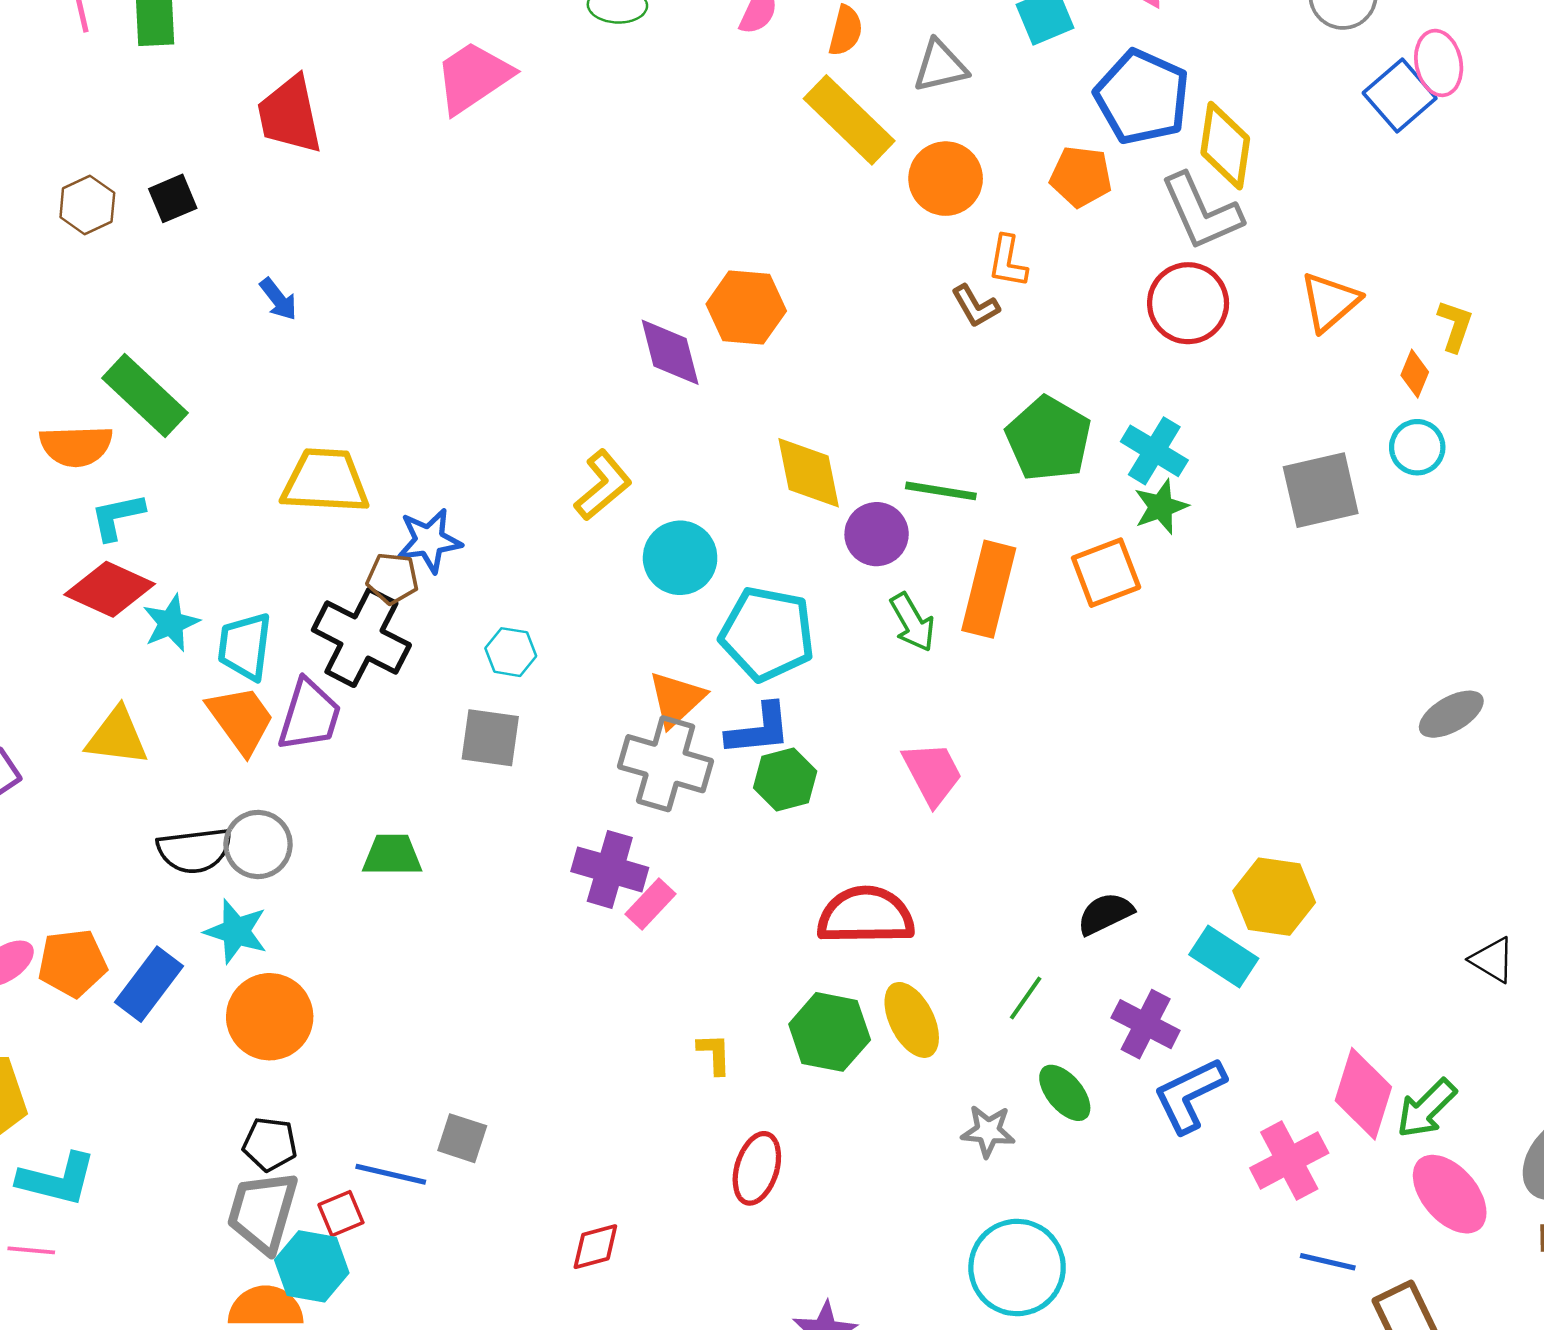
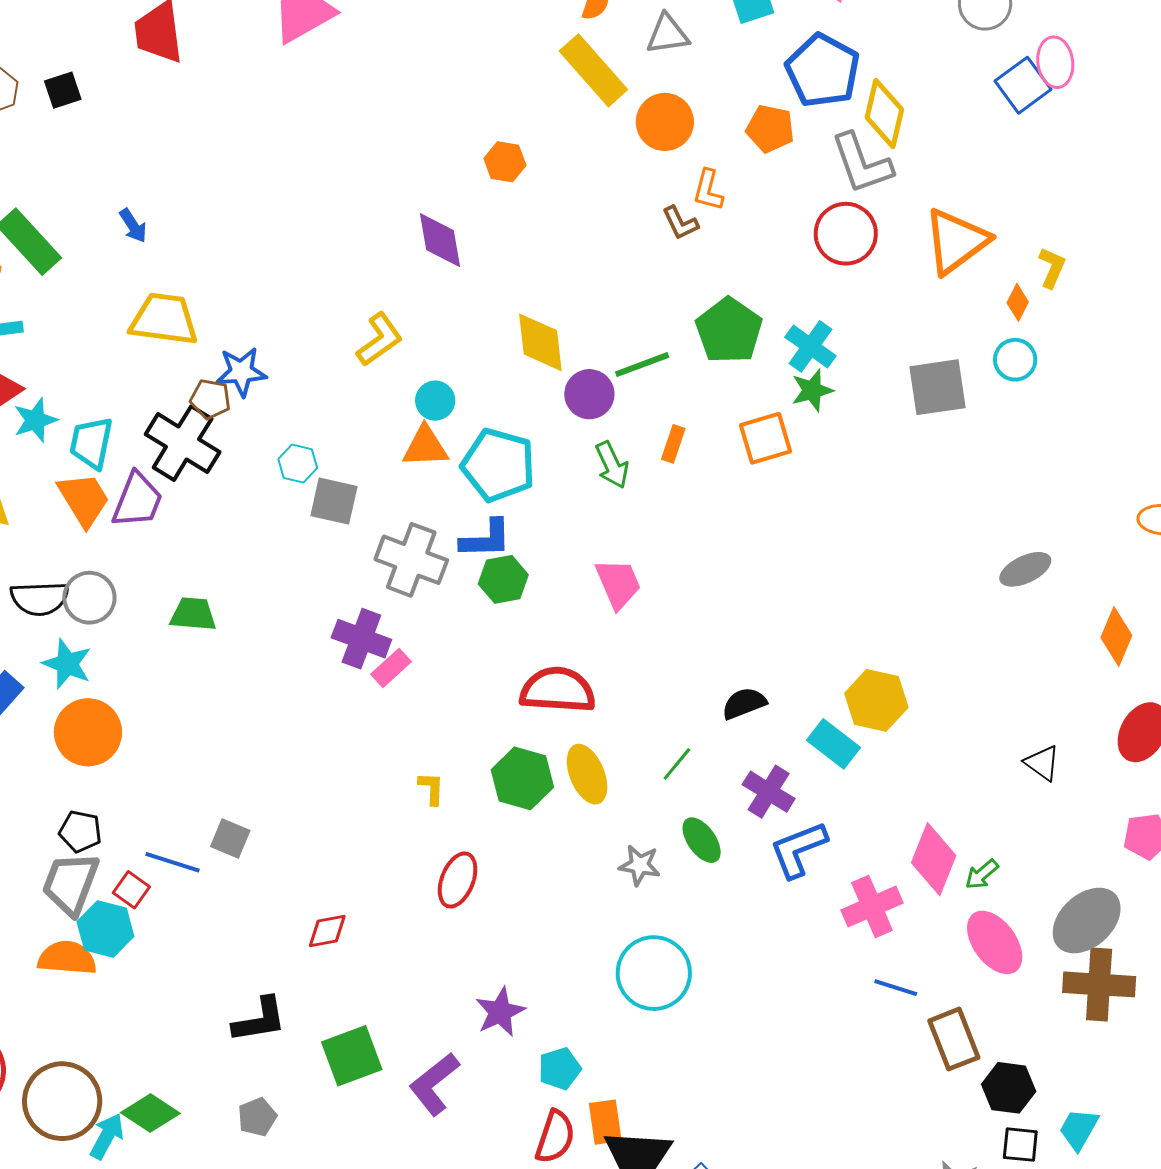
blue arrow: (278, 299) -> (133, 226), moved
orange triangle: (1330, 302) -> (956, 241), size x1.4
orange hexagon: (746, 308) -> (505, 162), moved, size x0.7
green line: (941, 491) -> (642, 365), turned -34
cyan circle: (680, 558) -> (435, 401), size x0.7
orange rectangle: (989, 589) -> (673, 444), size x0.5
orange triangle: (676, 699) -> (425, 447), moved, turned 36
gray square: (490, 738) -> (334, 501), moved
green arrow: (1426, 1108) -> (982, 874), size x0.7
red square: (341, 1214) -> (131, 890), turned -36

